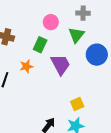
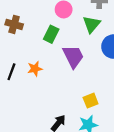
orange star: (26, 66) -> (35, 69), moved

